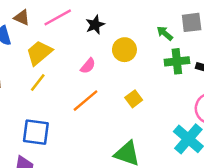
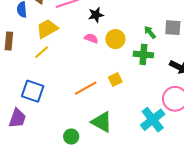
green cross: (177, 61) -> (143, 54), moved
pink semicircle: (88, 66) -> (91, 38), moved, turned -120
orange line: (85, 101) -> (86, 88), moved

